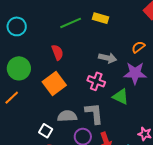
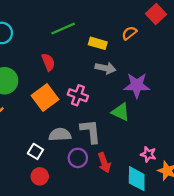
yellow rectangle: (101, 18) -> (98, 43), moved
orange semicircle: (138, 47) -> (129, 33), moved
pink cross: (96, 81) -> (78, 95), moved

